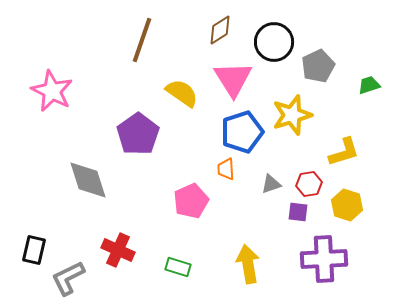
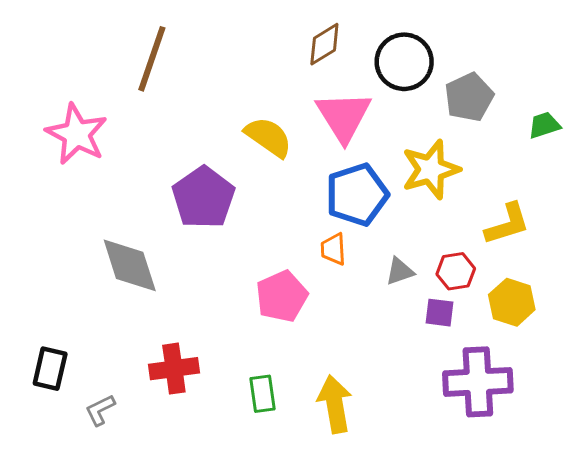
brown line: (142, 40) -> (152, 59), moved
red cross: (118, 250) -> (174, 369), turned -32
yellow arrow: (248, 264) -> (335, 404), moved
green rectangle: (178, 267) -> (262, 394), turned 65
gray L-shape: (68, 278) -> (100, 410), size x0.6

